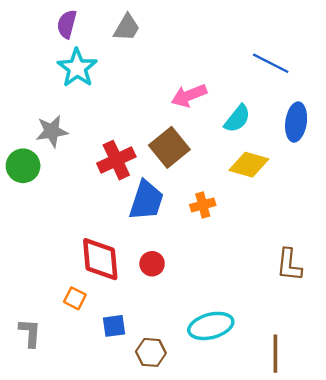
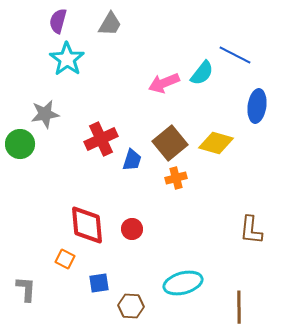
cyan semicircle: (237, 119) -> (202, 73), moved
brown square: (169, 147) -> (170, 143), moved
blue trapezoid: (146, 200) -> (132, 160), moved, size x0.6

